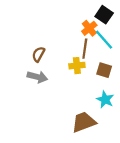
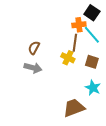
orange cross: (89, 28) -> (79, 25), turned 32
yellow cross: (77, 66) -> (68, 58), turned 32

